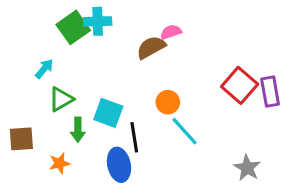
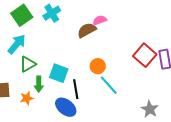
cyan cross: (98, 21) -> (52, 13), turned -30
green square: (73, 27) -> (22, 15), moved
cyan arrow: (44, 69) -> (17, 44), size x1.5
orange star: (59, 163) -> (27, 98), moved
blue ellipse: (119, 165) -> (66, 107), turned -40

